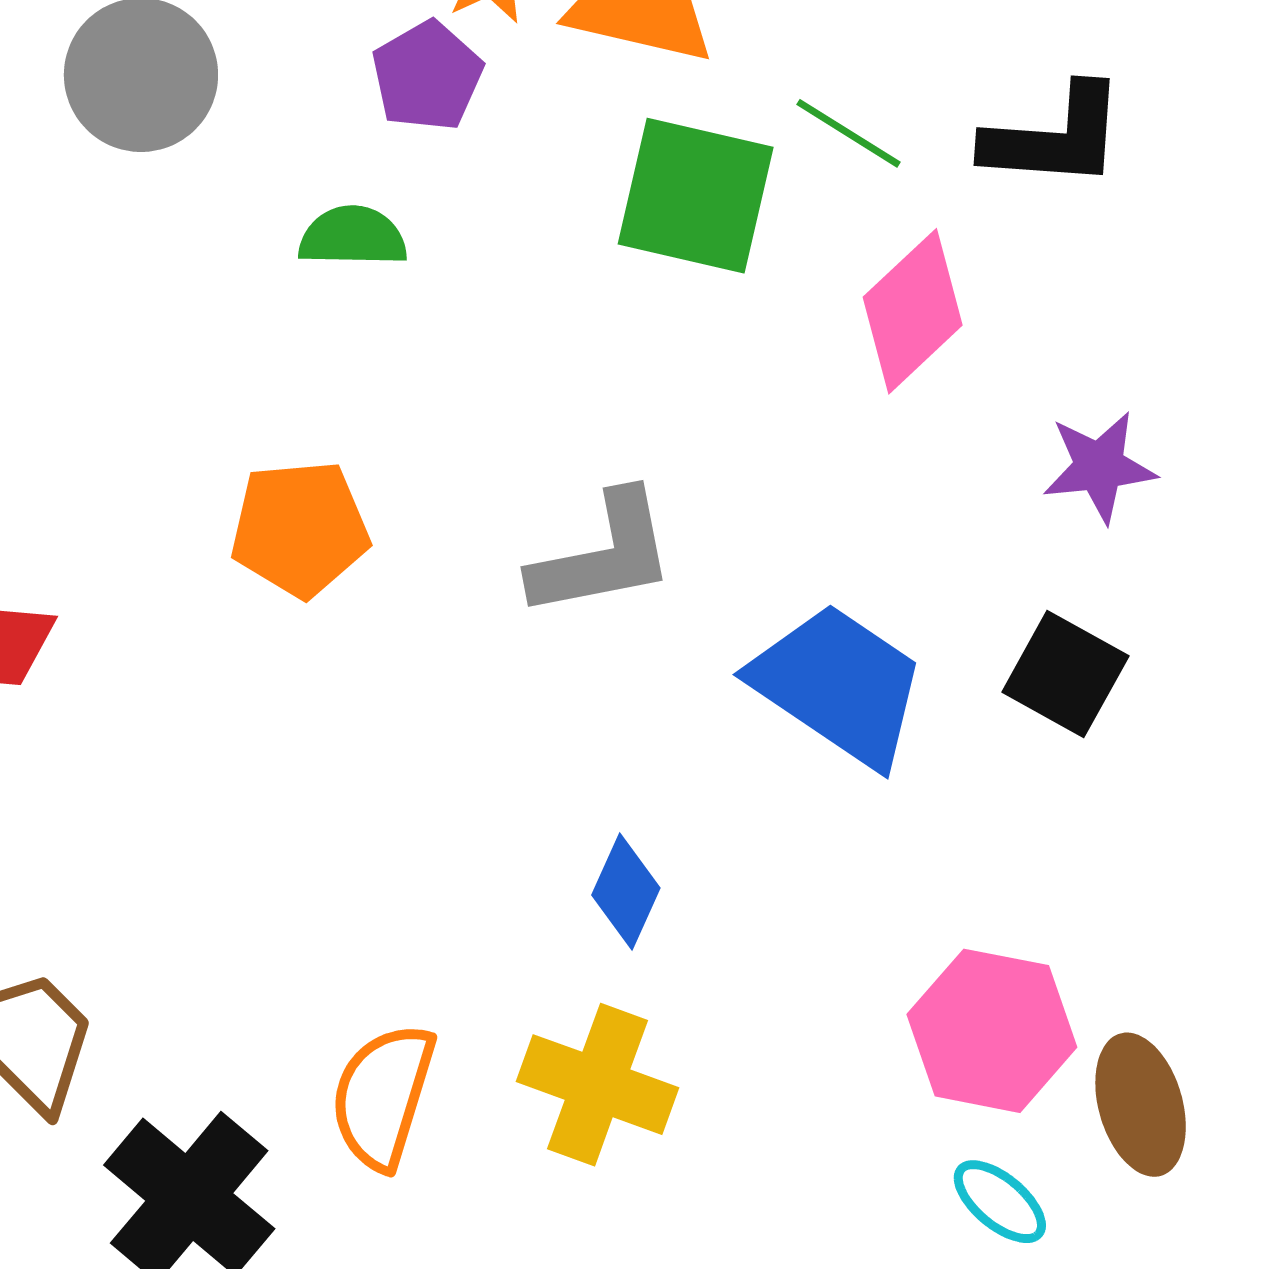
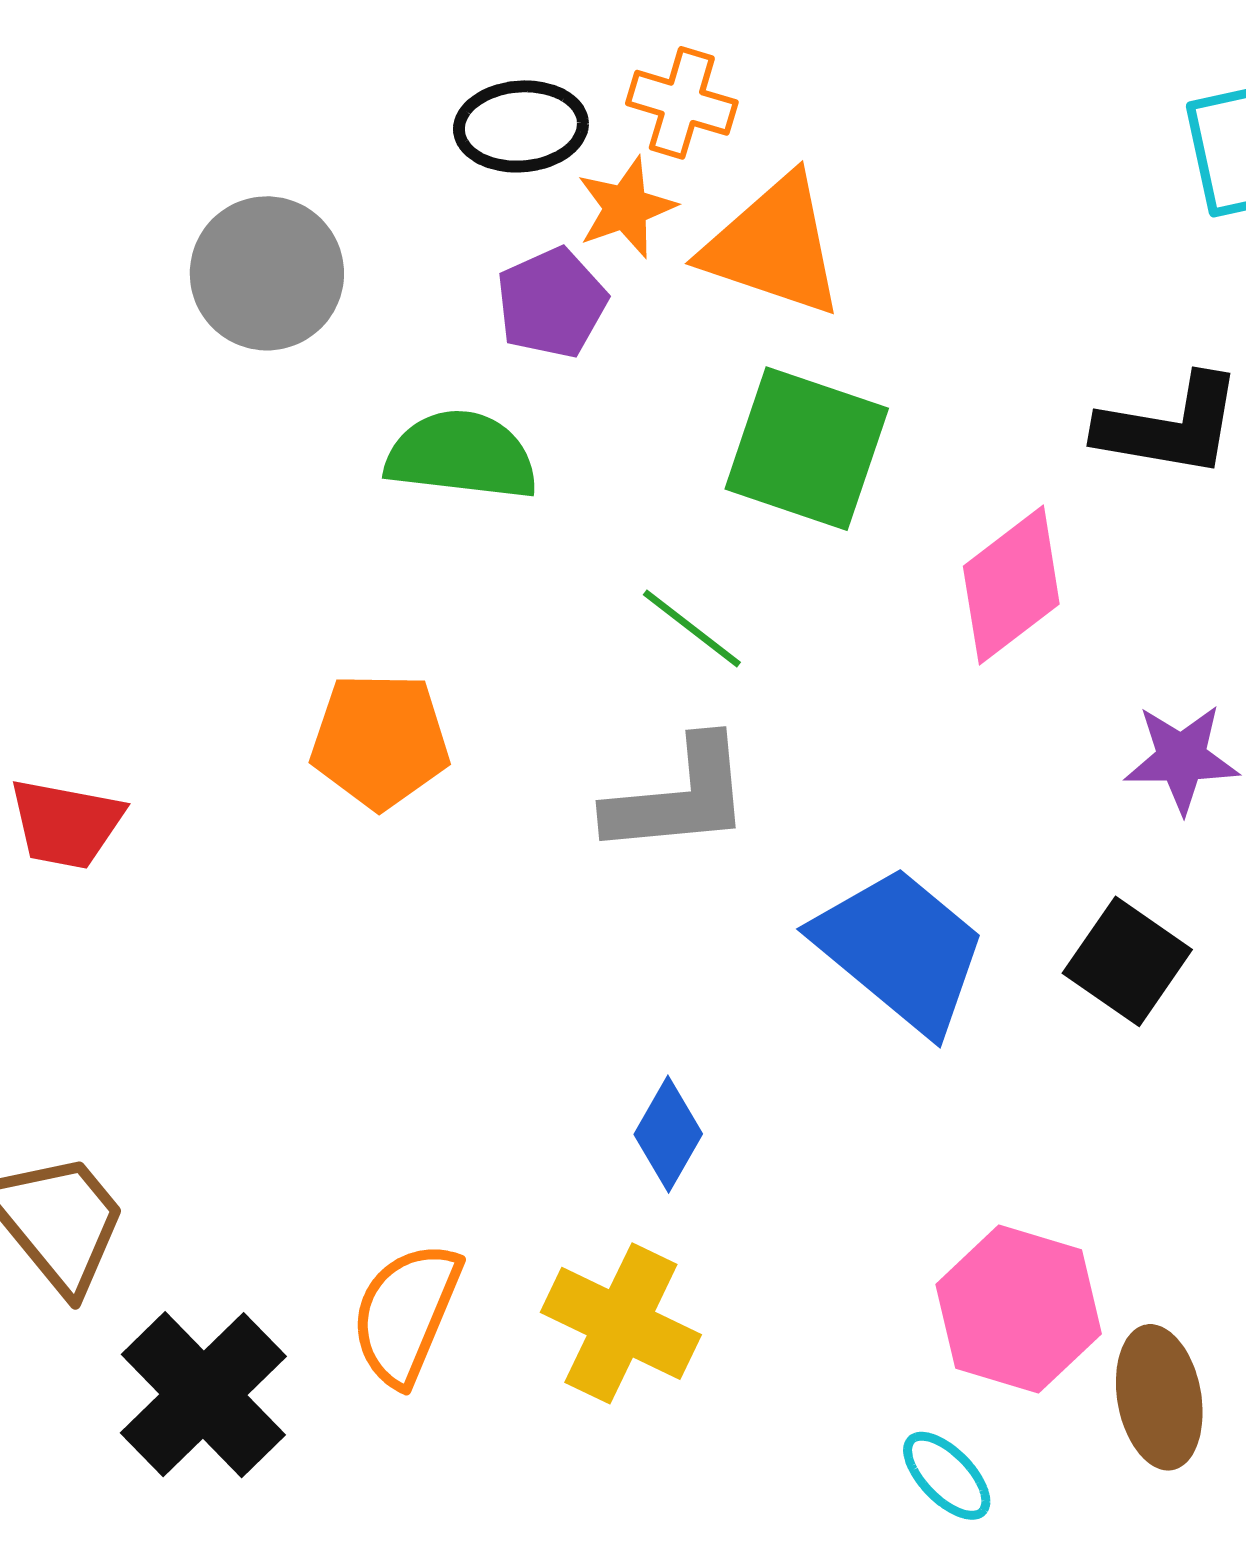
green line: (848, 133) -> (692, 629), moved
green semicircle: (353, 237) -> (462, 455), size x1.4
cyan ellipse: (1000, 1202) -> (947, 1476), moved

